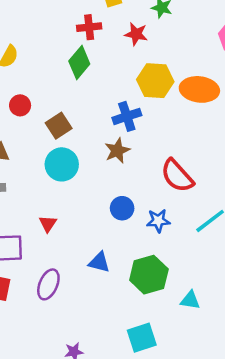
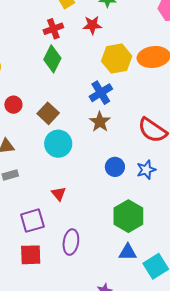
blue triangle: (99, 262) -> (128, 252), moved
green hexagon: (149, 275) -> (128, 216), moved

